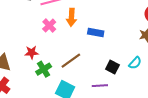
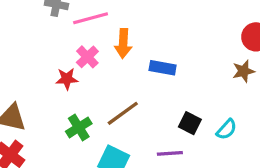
red star: (32, 52) -> (67, 79), moved
cyan semicircle: (135, 63) -> (227, 129), moved

